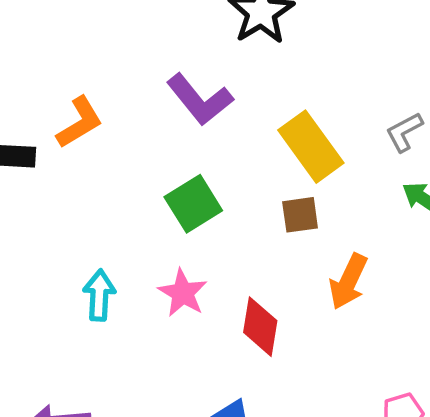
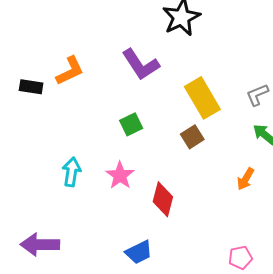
green square: (193, 204) -> (131, 124), size x0.7
brown square: (300, 215) -> (192, 137), turned -30
orange arrow: (348, 281) -> (246, 179), moved, size x0.7

